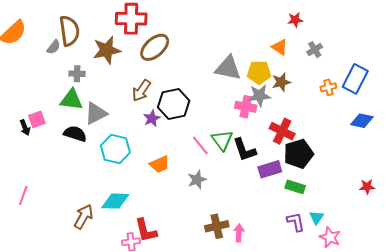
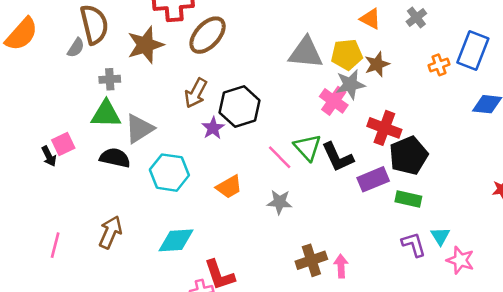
pink cross: (246, 107) -> (334, 101), turned 30
gray star: (197, 180) -> (280, 202), turned 30
brown arrow: (84, 217) -> (110, 232), moved

